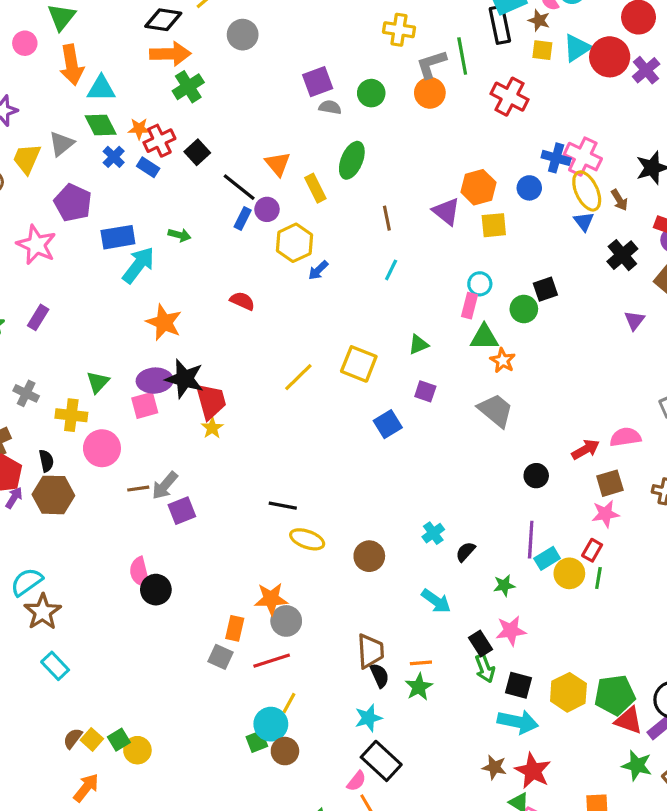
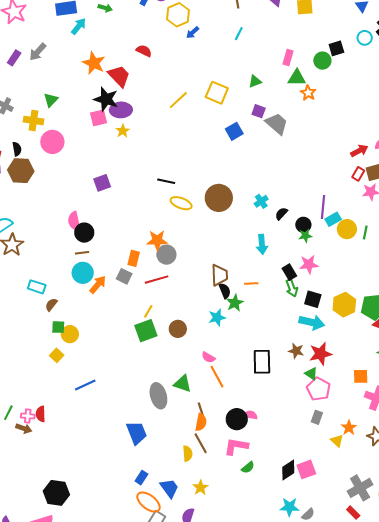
cyan arrow: (138, 265) -> (79, 26), size x0.7
cyan circle: (480, 284) -> (365, 38), moved
purple ellipse: (155, 381) -> (121, 110), moved
red trapezoid: (211, 401) -> (119, 76), moved, turned -30
pink square: (145, 405) -> (99, 118), moved
gray trapezoid: (496, 410) -> (277, 124), moved
black circle: (536, 476) -> (303, 225), moved
gray arrow: (165, 486) -> (38, 52), moved
brown line: (138, 489) -> (82, 253), moved
red rectangle: (592, 550) -> (358, 174), moved
brown circle: (369, 556) -> (219, 198), moved, size x1.4
cyan arrow: (436, 601) -> (262, 244), turned 48
cyan rectangle: (55, 666) -> (37, 287), moved, turned -30
green star: (419, 687) -> (235, 303), moved
yellow line: (289, 703) -> (148, 311), moved
cyan circle: (271, 724) -> (83, 273), moved
brown semicircle: (73, 738) -> (51, 305), moved
yellow square: (92, 739) -> (57, 355), moved
green square: (119, 740) -> (58, 327), turned 32
green square: (257, 742) -> (146, 331), size x1.6
brown circle: (285, 751) -> (178, 329), moved
black rectangle: (381, 761) -> (262, 362), moved, turned 45
red star: (533, 771) -> (320, 354), turned 30
pink semicircle: (356, 781) -> (208, 357), turned 80
orange arrow: (86, 788) -> (98, 285), moved

